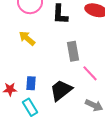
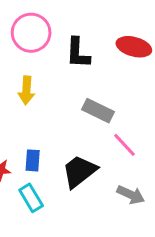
yellow arrow: (27, 38) -> (26, 90), turned -126
gray rectangle: (73, 51) -> (98, 111), turned -54

